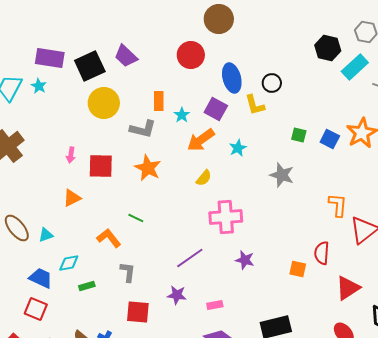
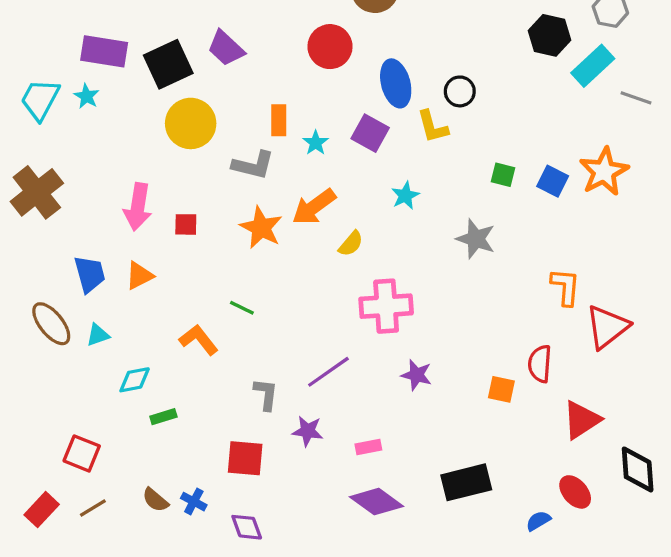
orange arrow: (201, 140) -> (314, 207), moved
pink arrow: (71, 155) -> (138, 207), size x1.8
red square: (101, 166) -> (186, 224), size x0.6
gray L-shape: (128, 272) -> (266, 394), moved
blue trapezoid: (41, 278) -> (90, 274), moved, turned 50

